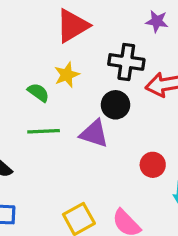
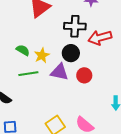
yellow star: (67, 75) -> (42, 55), moved
red circle: (153, 165) -> (84, 75), moved

